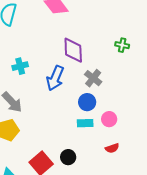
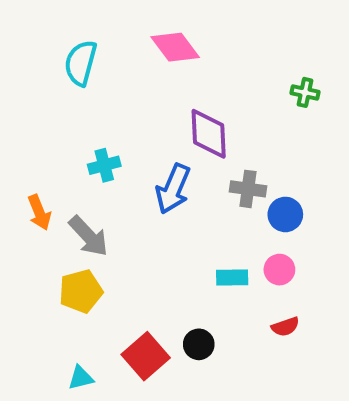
green cross: (122, 45) -> (305, 92), moved
gray cross: (93, 78) -> (248, 189), turned -30
blue circle: (87, 102) -> (285, 214), moved

